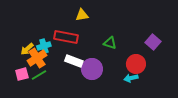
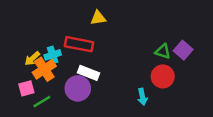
green triangle: (110, 43) -> (163, 51), moved
purple circle: (92, 69) -> (78, 88), moved
green line: (39, 75) -> (42, 102), moved
cyan arrow: (131, 78) -> (142, 97), moved, turned -88

